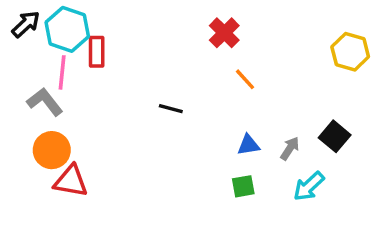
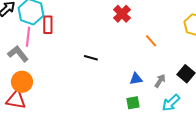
orange line: (245, 79) -> (151, 41), moved
red triangle: (71, 181) -> (16, 100), moved

